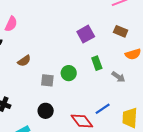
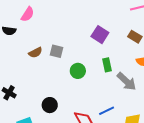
purple square: (86, 34) -> (100, 35), turned -36
gray arrow: (118, 77) -> (127, 81), size x1.5
gray square: (47, 80) -> (56, 51), moved

